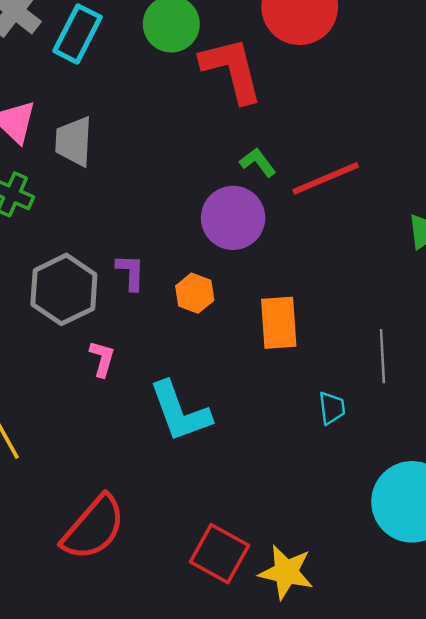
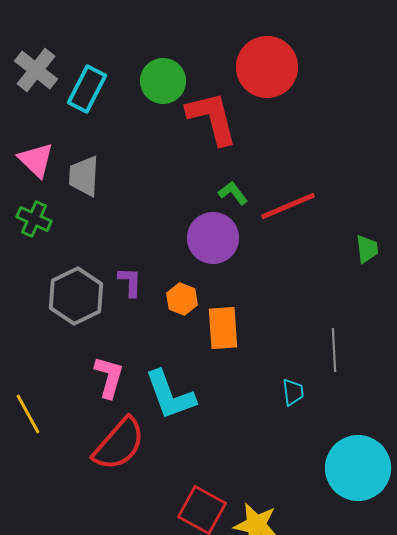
orange rectangle: (279, 323) -> (223, 328), moved
pink L-shape: (102, 359) -> (109, 377), moved, size x1.4
red semicircle: (94, 528) -> (119, 444), moved

